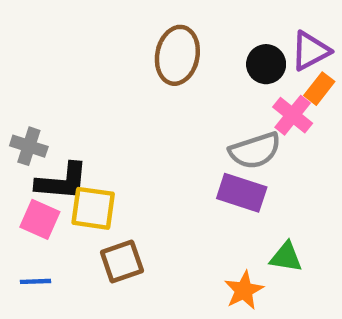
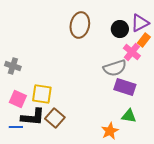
black L-shape: (62, 182) -> (33, 117), moved
purple rectangle: (242, 193) -> (125, 87), moved
brown square: (122, 261) -> (55, 118), turned -30

